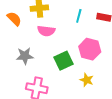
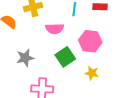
pink semicircle: (46, 31) -> (55, 29), moved

